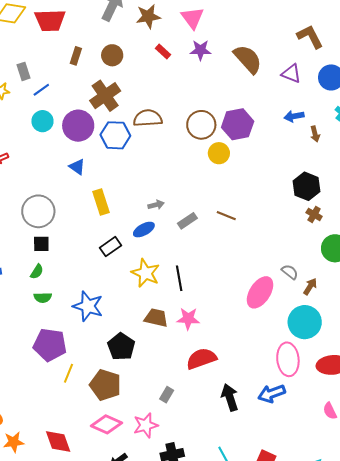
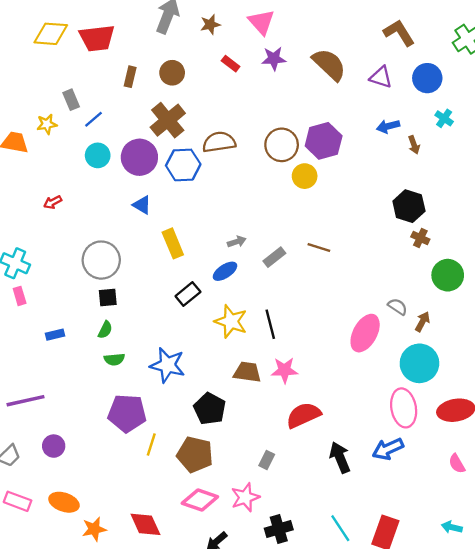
brown star: (148, 16) -> (210, 24), size x0.7

